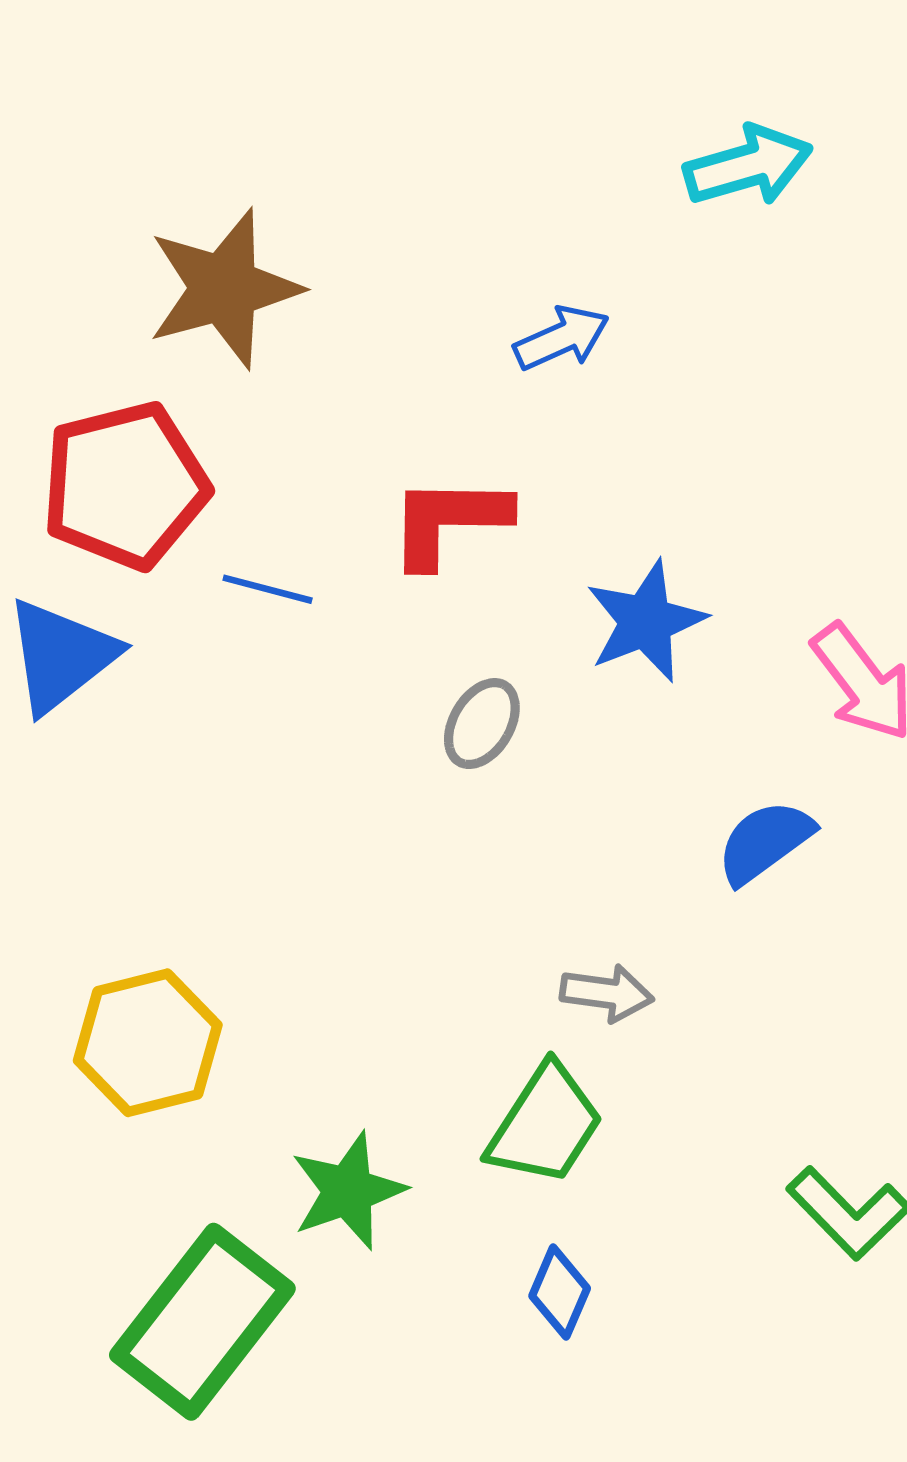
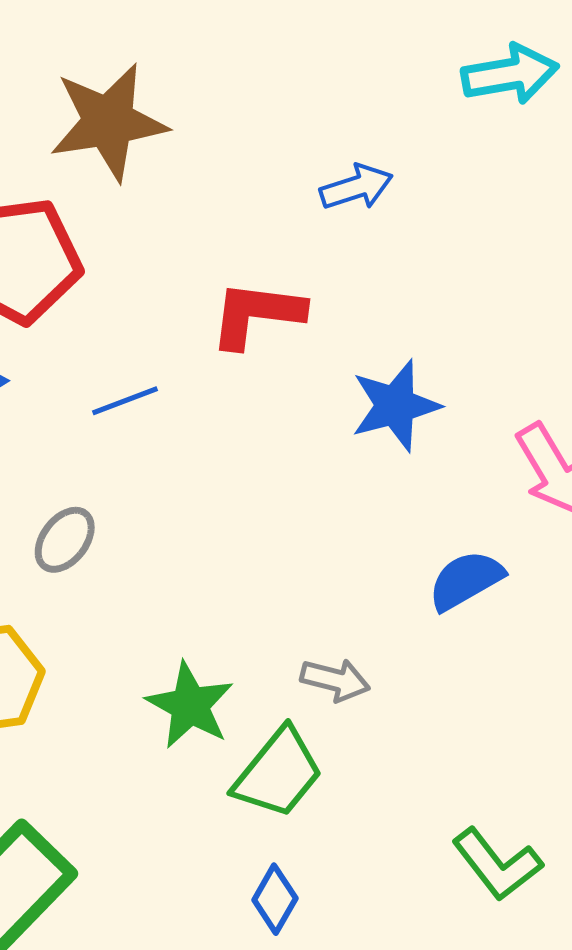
blue line: (268, 589) -> (125, 401), moved, turned -42
gray ellipse: (482, 724) -> (65, 540), moved
green star: (348, 1191) -> (190, 705), moved, turned -30

